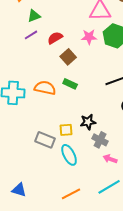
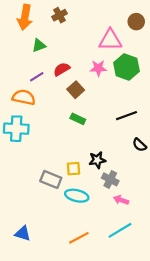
purple line: (31, 35) -> (37, 77), moved
orange semicircle: (45, 88) -> (24, 97), moved
cyan ellipse: (69, 155) -> (77, 196), turned -50

